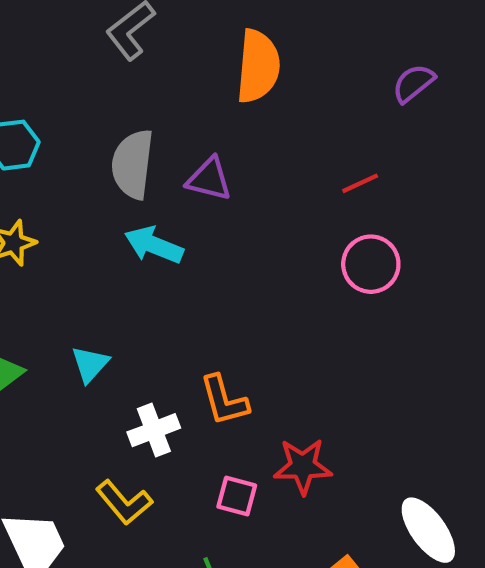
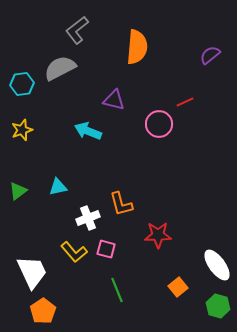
gray semicircle: (133, 164) -> (60, 68), moved, turned 56
pink circle: (371, 264) -> (159, 124), moved
cyan triangle: (90, 364) -> (58, 187), turned 36
pink square: (237, 496) -> (106, 249), moved

